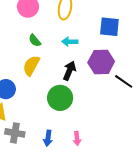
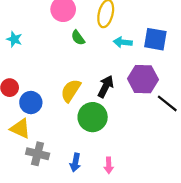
green semicircle: (35, 40) -> (78, 38), moved
cyan arrow: (70, 42) -> (123, 42), moved
yellow semicircle: (31, 66) -> (71, 91), moved

